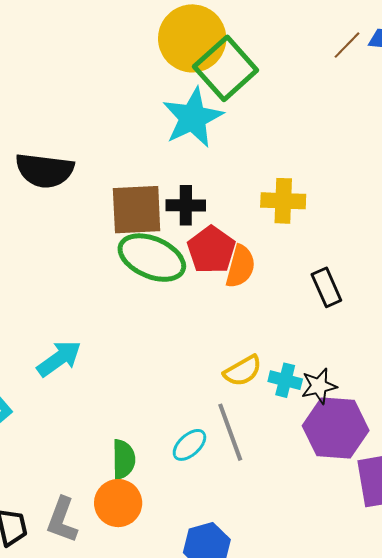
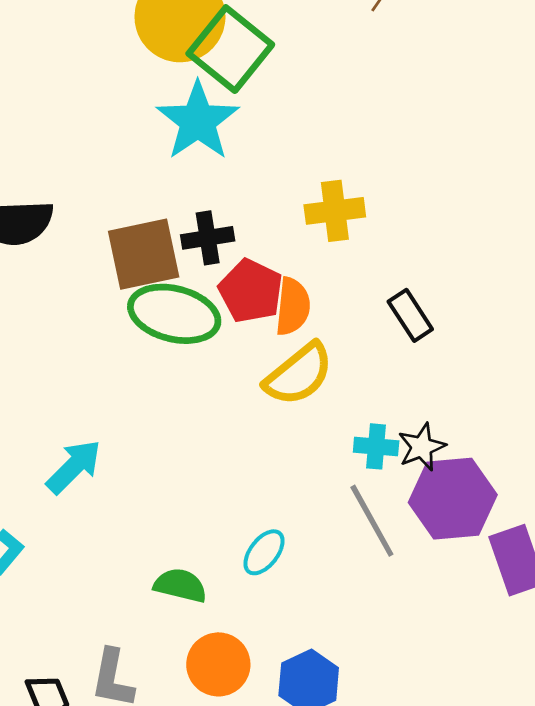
yellow semicircle: (243, 371) -> (299, 374), moved, size x1.4
gray line: (230, 432) -> (372, 521), moved
green semicircle: (124, 459) -> (180, 585), turned -66
orange circle: (118, 503) -> (218, 664), moved

